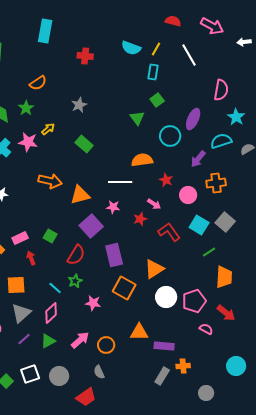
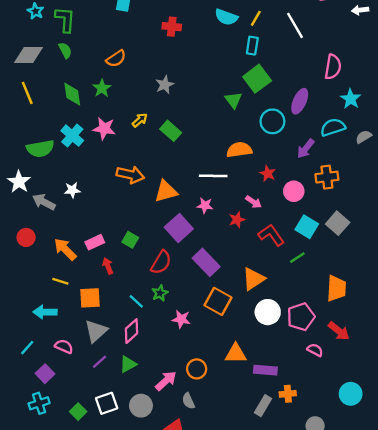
green square: (157, 100) -> (257, 79), size x1.6
yellow arrow: (48, 129) -> (140, 120), moved
green line: (209, 252) -> (297, 258), moved
purple rectangle: (114, 255) -> (206, 262), turned -30
pink arrow: (80, 340) -> (166, 381), moved

